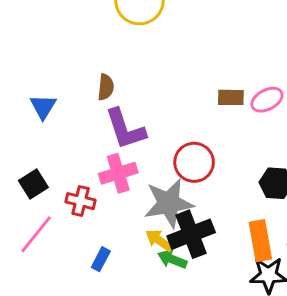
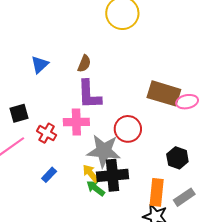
brown rectangle: (231, 97) -> (164, 93), size x1.8

